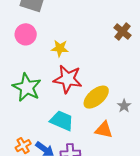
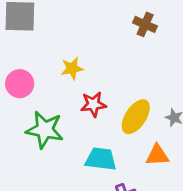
pink circle: (26, 34) -> (20, 84), moved
red star: (68, 79) -> (93, 104), size x0.7

